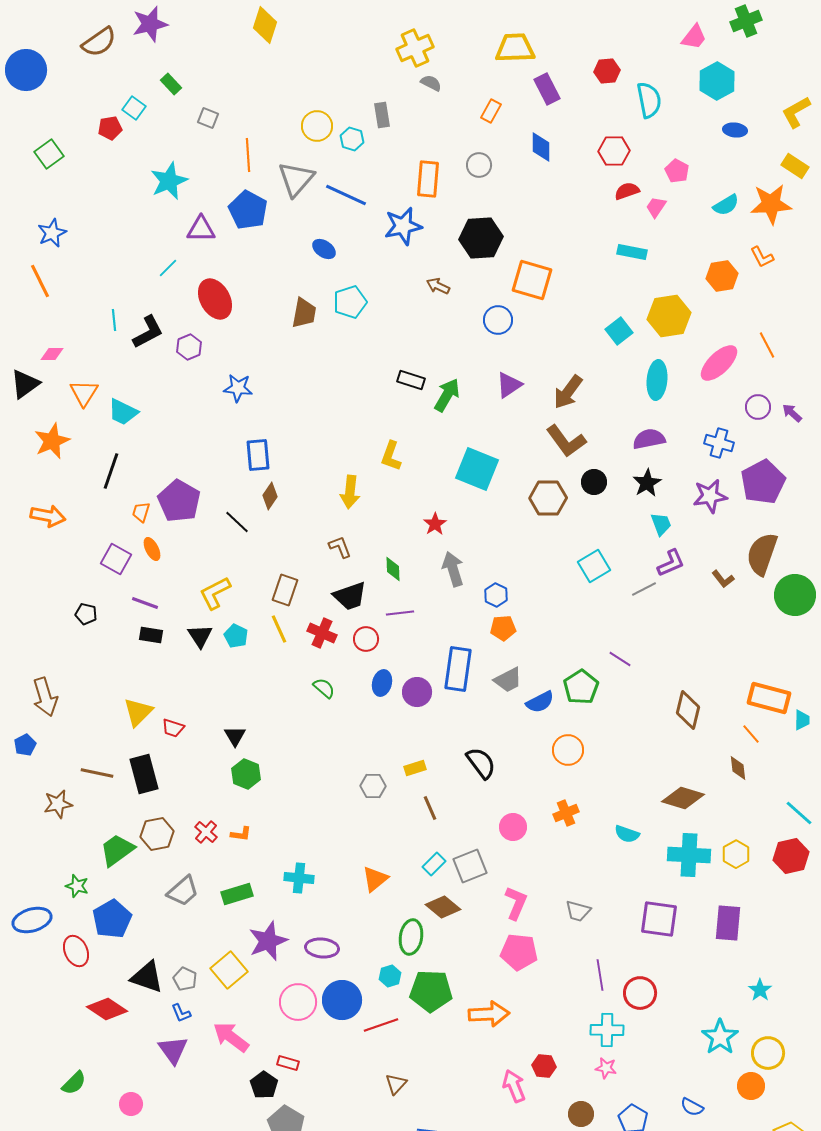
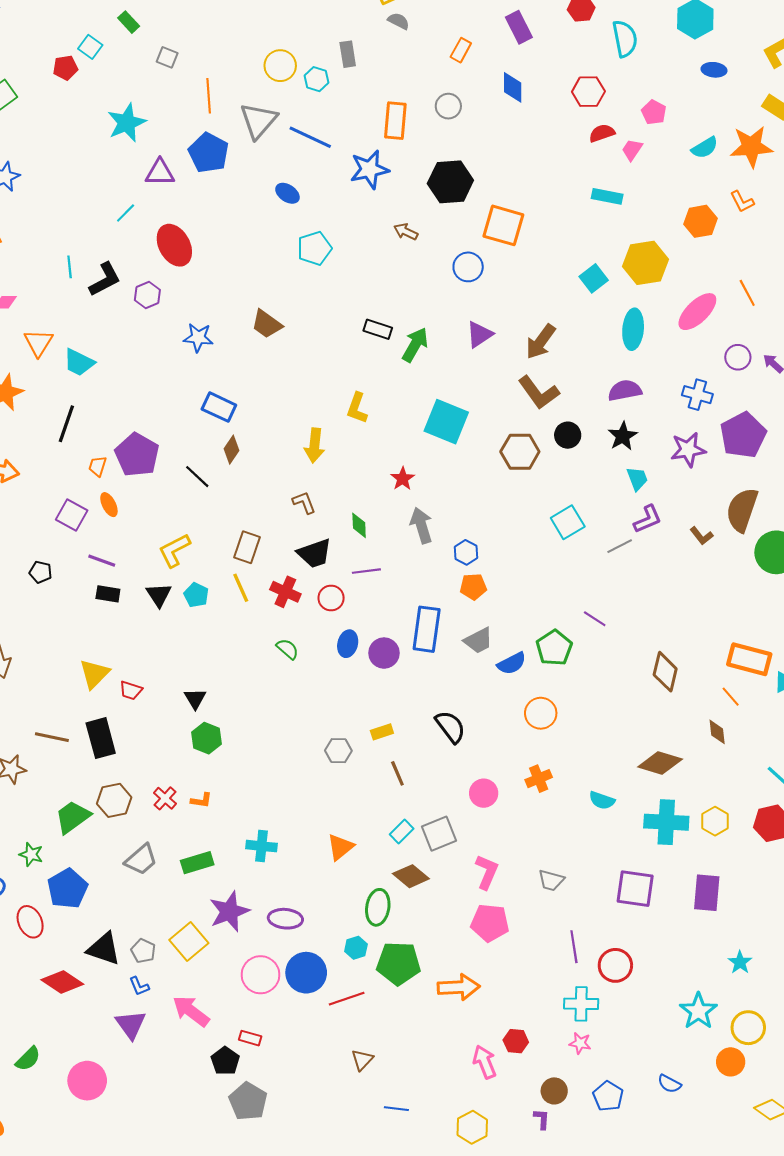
brown trapezoid: (304, 313) -> (267, 324), moved, turned 116
blue rectangle: (258, 455) -> (219, 407), turned -60
pink circle: (131, 1104) -> (87, 1081), size x1.6

